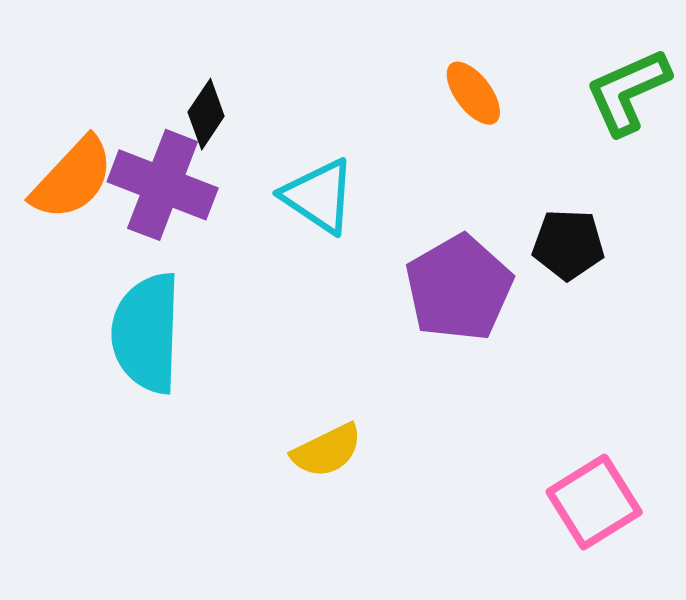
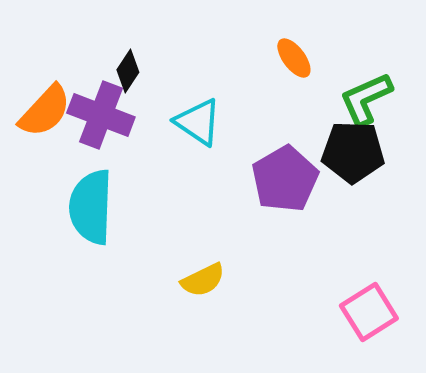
green L-shape: (628, 92) -> (366, 99), moved
black pentagon: (568, 244) -> (353, 152), size x1.4

